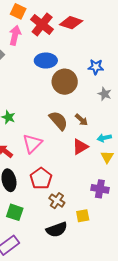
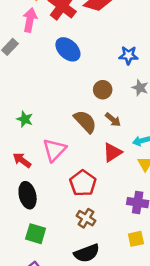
blue ellipse: (46, 60) -> (68, 49), turned 45
brown circle: (65, 82) -> (103, 90), moved, size x0.6
red pentagon: (41, 178) -> (83, 183), moved
yellow square: (83, 216) -> (136, 239), moved

